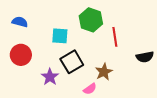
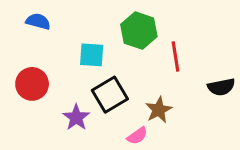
blue semicircle: (20, 22) -> (38, 21), moved

